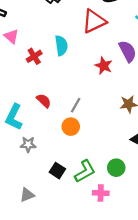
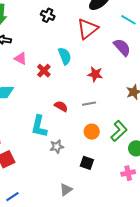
red star: (104, 66) -> (95, 74), moved
gray line: (76, 105) -> (89, 104), turned 64
orange circle: (71, 127) -> (92, 132), moved
green L-shape: (85, 171) -> (119, 131), moved

